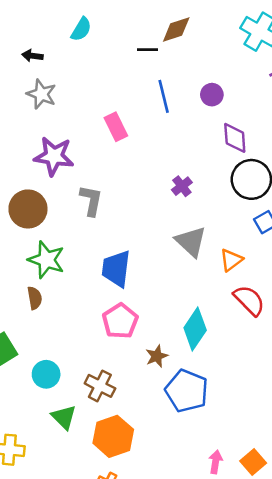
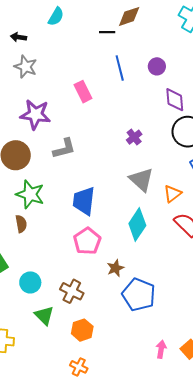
gray L-shape: (91, 200) -> (64, 148), turned 65
cyan diamond: (195, 329) -> (137, 224), moved
orange hexagon: (113, 436) -> (82, 330), size x0.7

